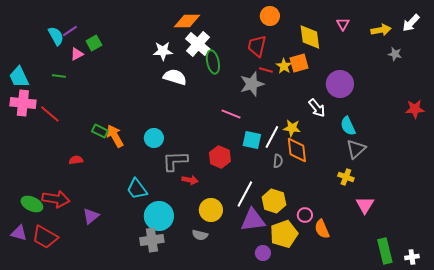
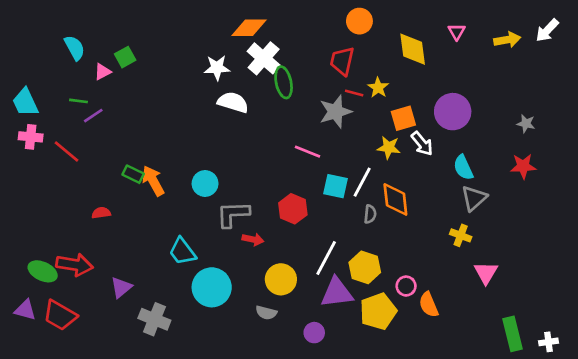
purple line: (70, 31) -> (93, 116), moved
gray star: (395, 54) -> (526, 124), moved
orange square: (299, 63) -> (403, 118), moved
pink cross: (23, 103) -> (31, 137), size x0.7
red star: (415, 109) -> (523, 166), moved
yellow star: (292, 128) -> (389, 148), moved
gray cross: (152, 240) -> (154, 319), moved, turned 30
purple circle: (263, 253) -> (314, 333), moved

